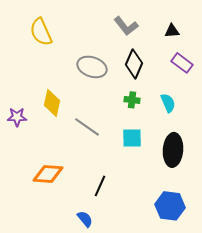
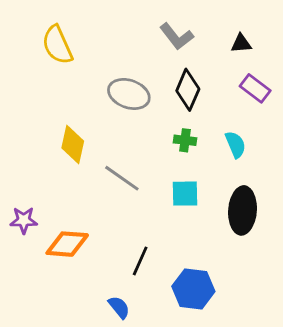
purple star: (17, 117) -> (24, 220), moved
blue hexagon: (170, 206) -> (193, 289), moved

